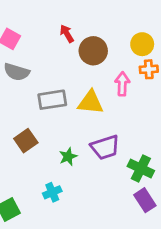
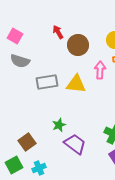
brown square: (26, 141) -> (27, 142), moved
purple trapezoid: (105, 147) -> (75, 144), moved, turned -125
cyan cross: (52, 192) -> (39, 168), moved

